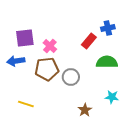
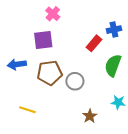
purple square: (25, 38) -> (43, 40), moved
pink cross: (50, 46) -> (53, 14), moved
green semicircle: (107, 62) -> (113, 65), turned -70

